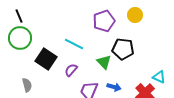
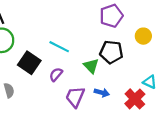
yellow circle: (135, 15) -> (143, 36), moved
purple pentagon: (104, 21) -> (111, 16), moved

